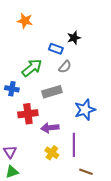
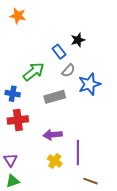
orange star: (25, 21) -> (18, 16), moved
blue rectangle: (56, 49) -> (59, 52), turned 32
blue star: (85, 110) -> (89, 84), moved
red cross: (28, 114) -> (18, 120), moved

